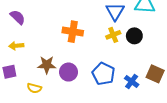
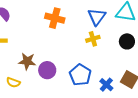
orange cross: (73, 32) -> (55, 18), moved
black circle: (134, 36) -> (127, 41), moved

